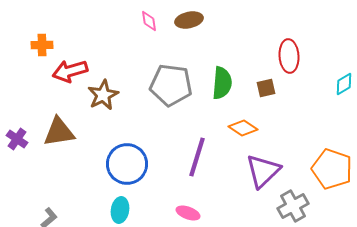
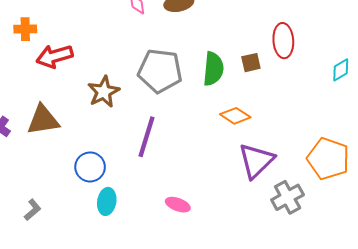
brown square: (266, 88) -> (251, 63), moved
brown star: (103, 95) -> (104, 92), moved
purple line: (197, 157) -> (146, 137), moved
blue circle: (127, 164) -> (90, 167), moved, size x0.7

